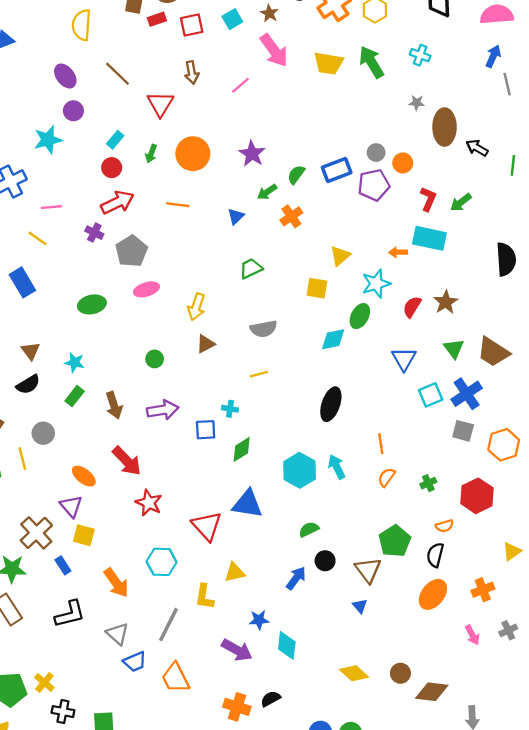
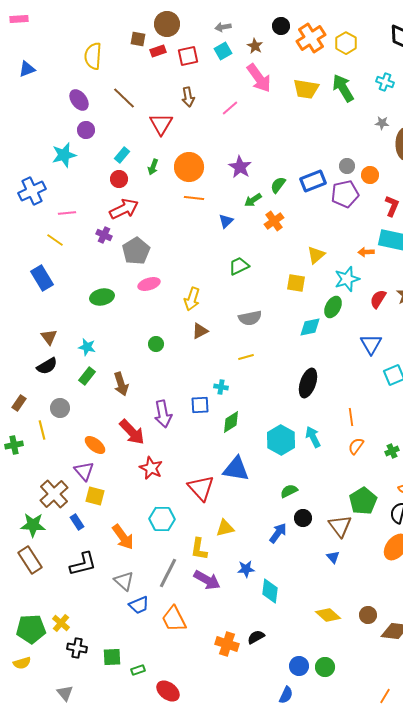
orange line: (178, 205) -> (194, 198), moved
purple arrow: (163, 410) -> (163, 414), moved, turned 88
purple arrow: (237, 650) -> (207, 580), moved

